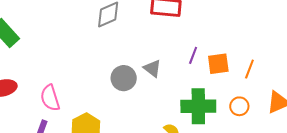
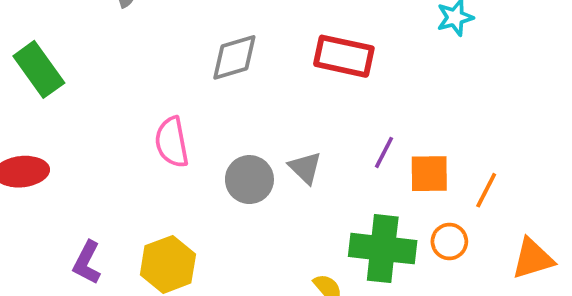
pink semicircle: (50, 98) -> (172, 142), moved
orange circle: (239, 106) -> (449, 241), moved

